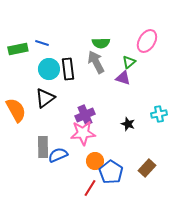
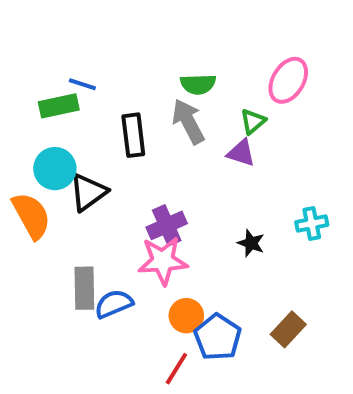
green rectangle: (18, 49) -> (59, 106), moved
cyan circle: (49, 69) -> (55, 169), moved

